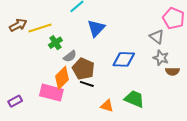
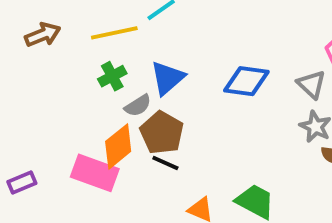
yellow line: (40, 28) -> (114, 33), moved
blue triangle: (96, 28) -> (167, 78), moved
blue diamond: (124, 59) -> (246, 81), moved

